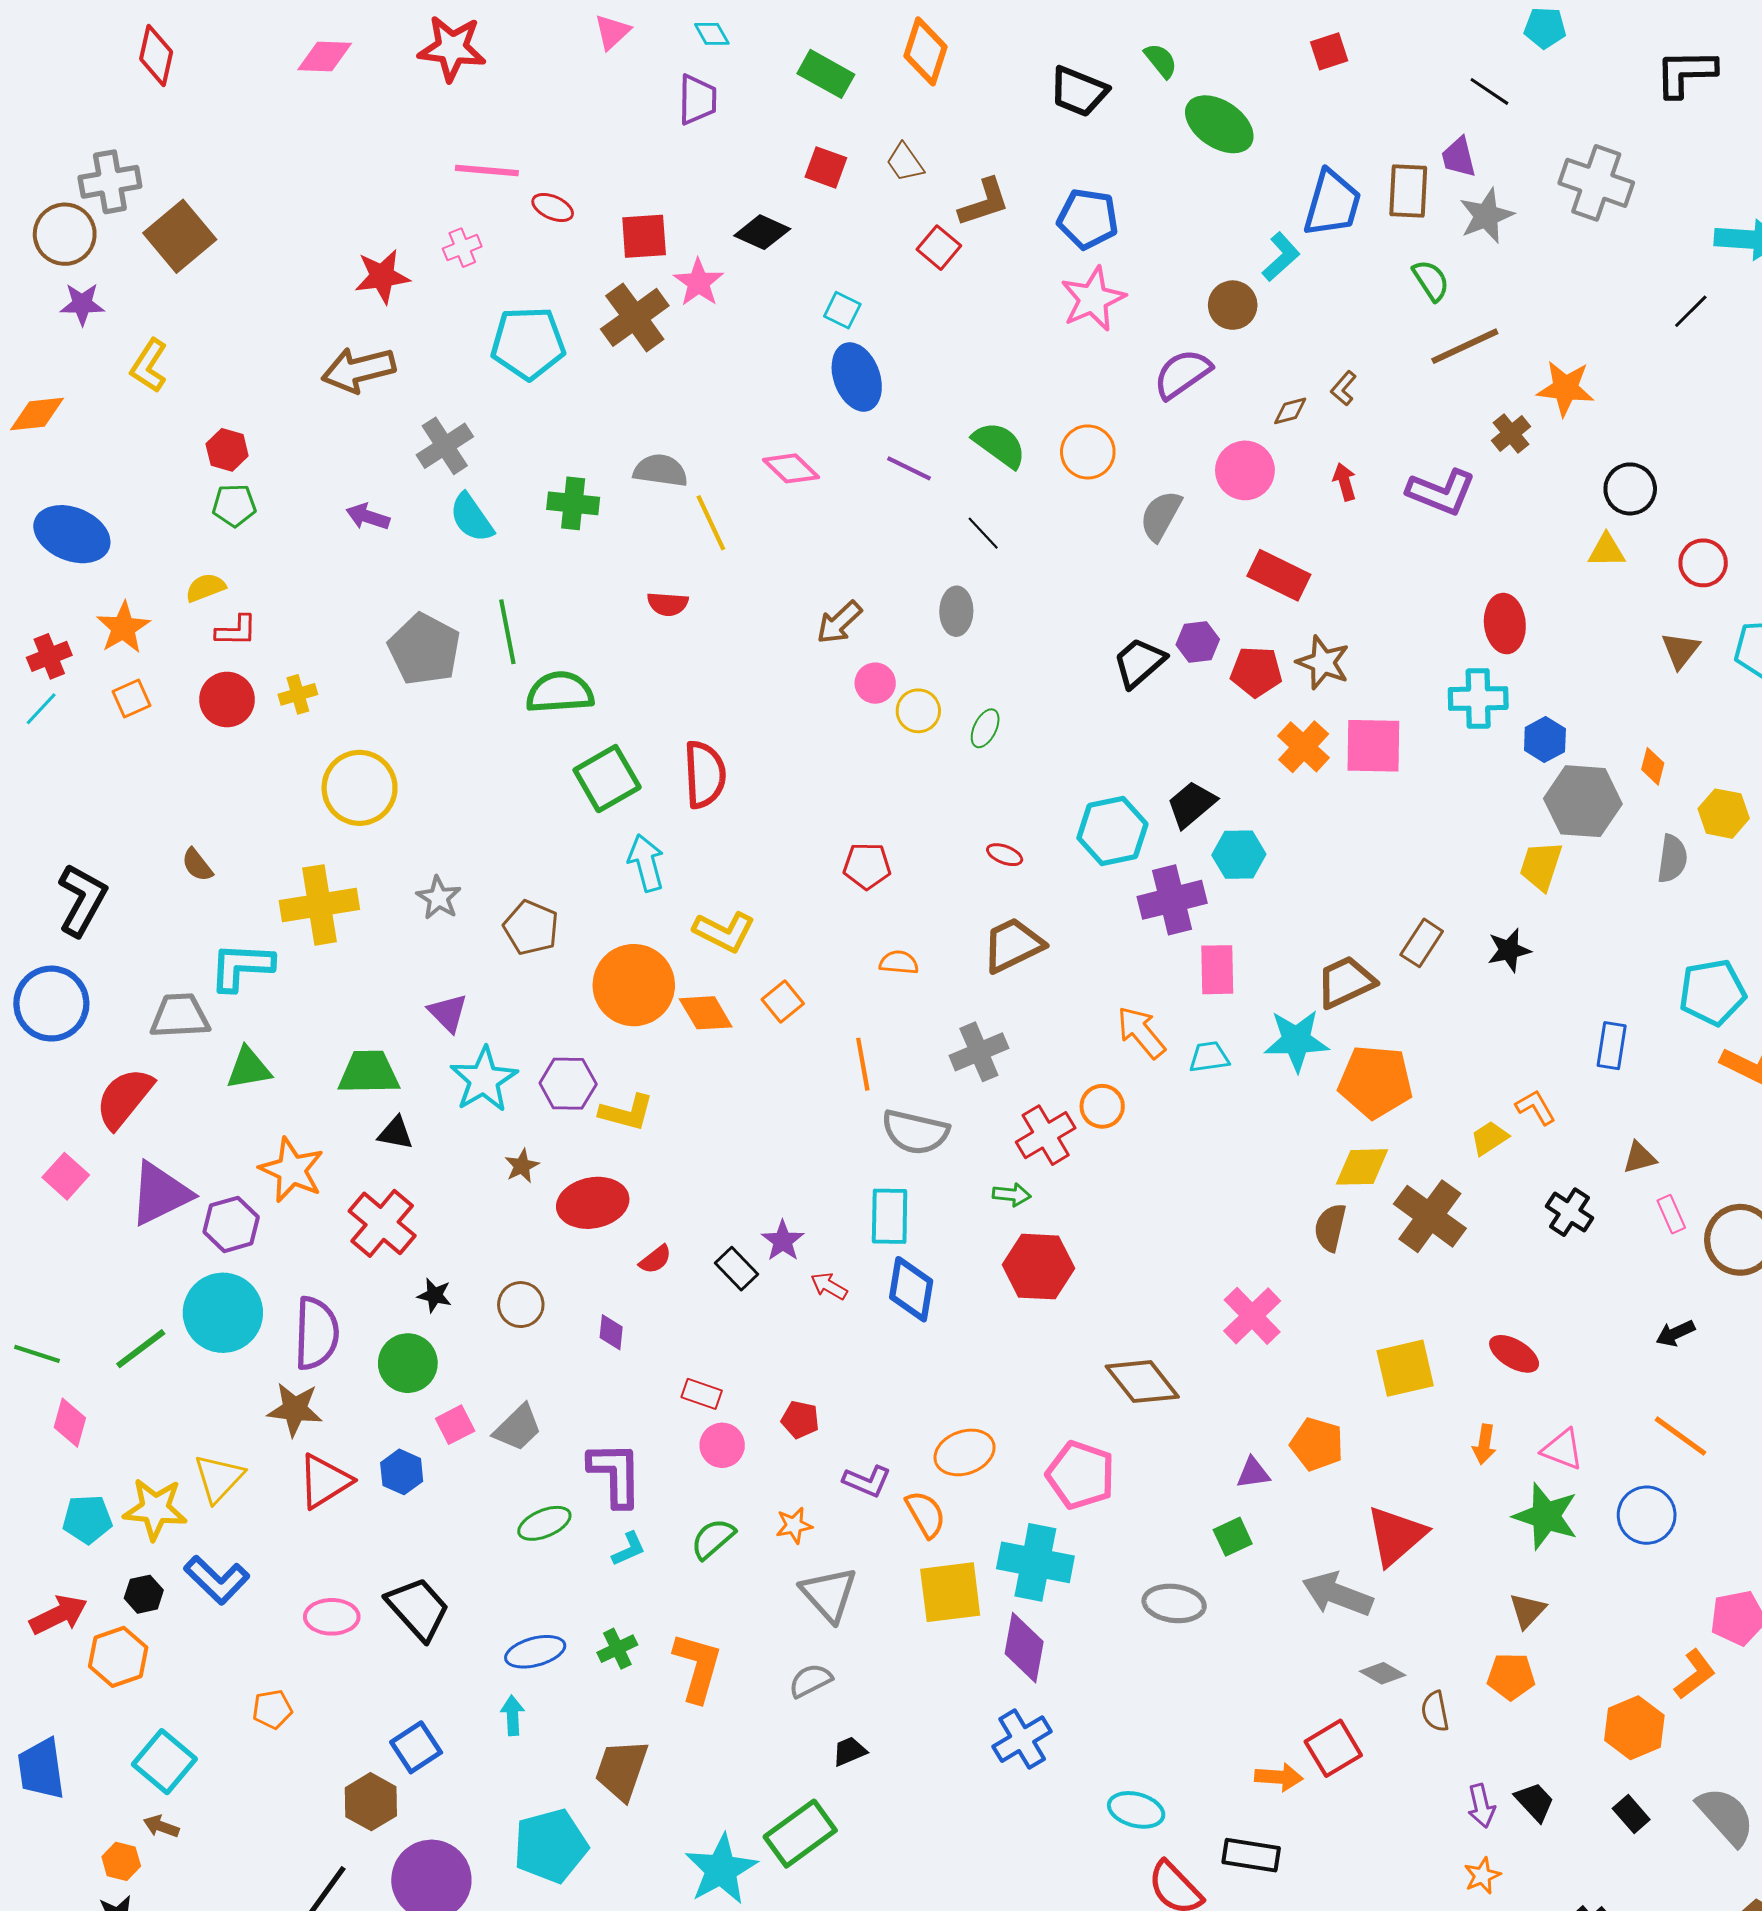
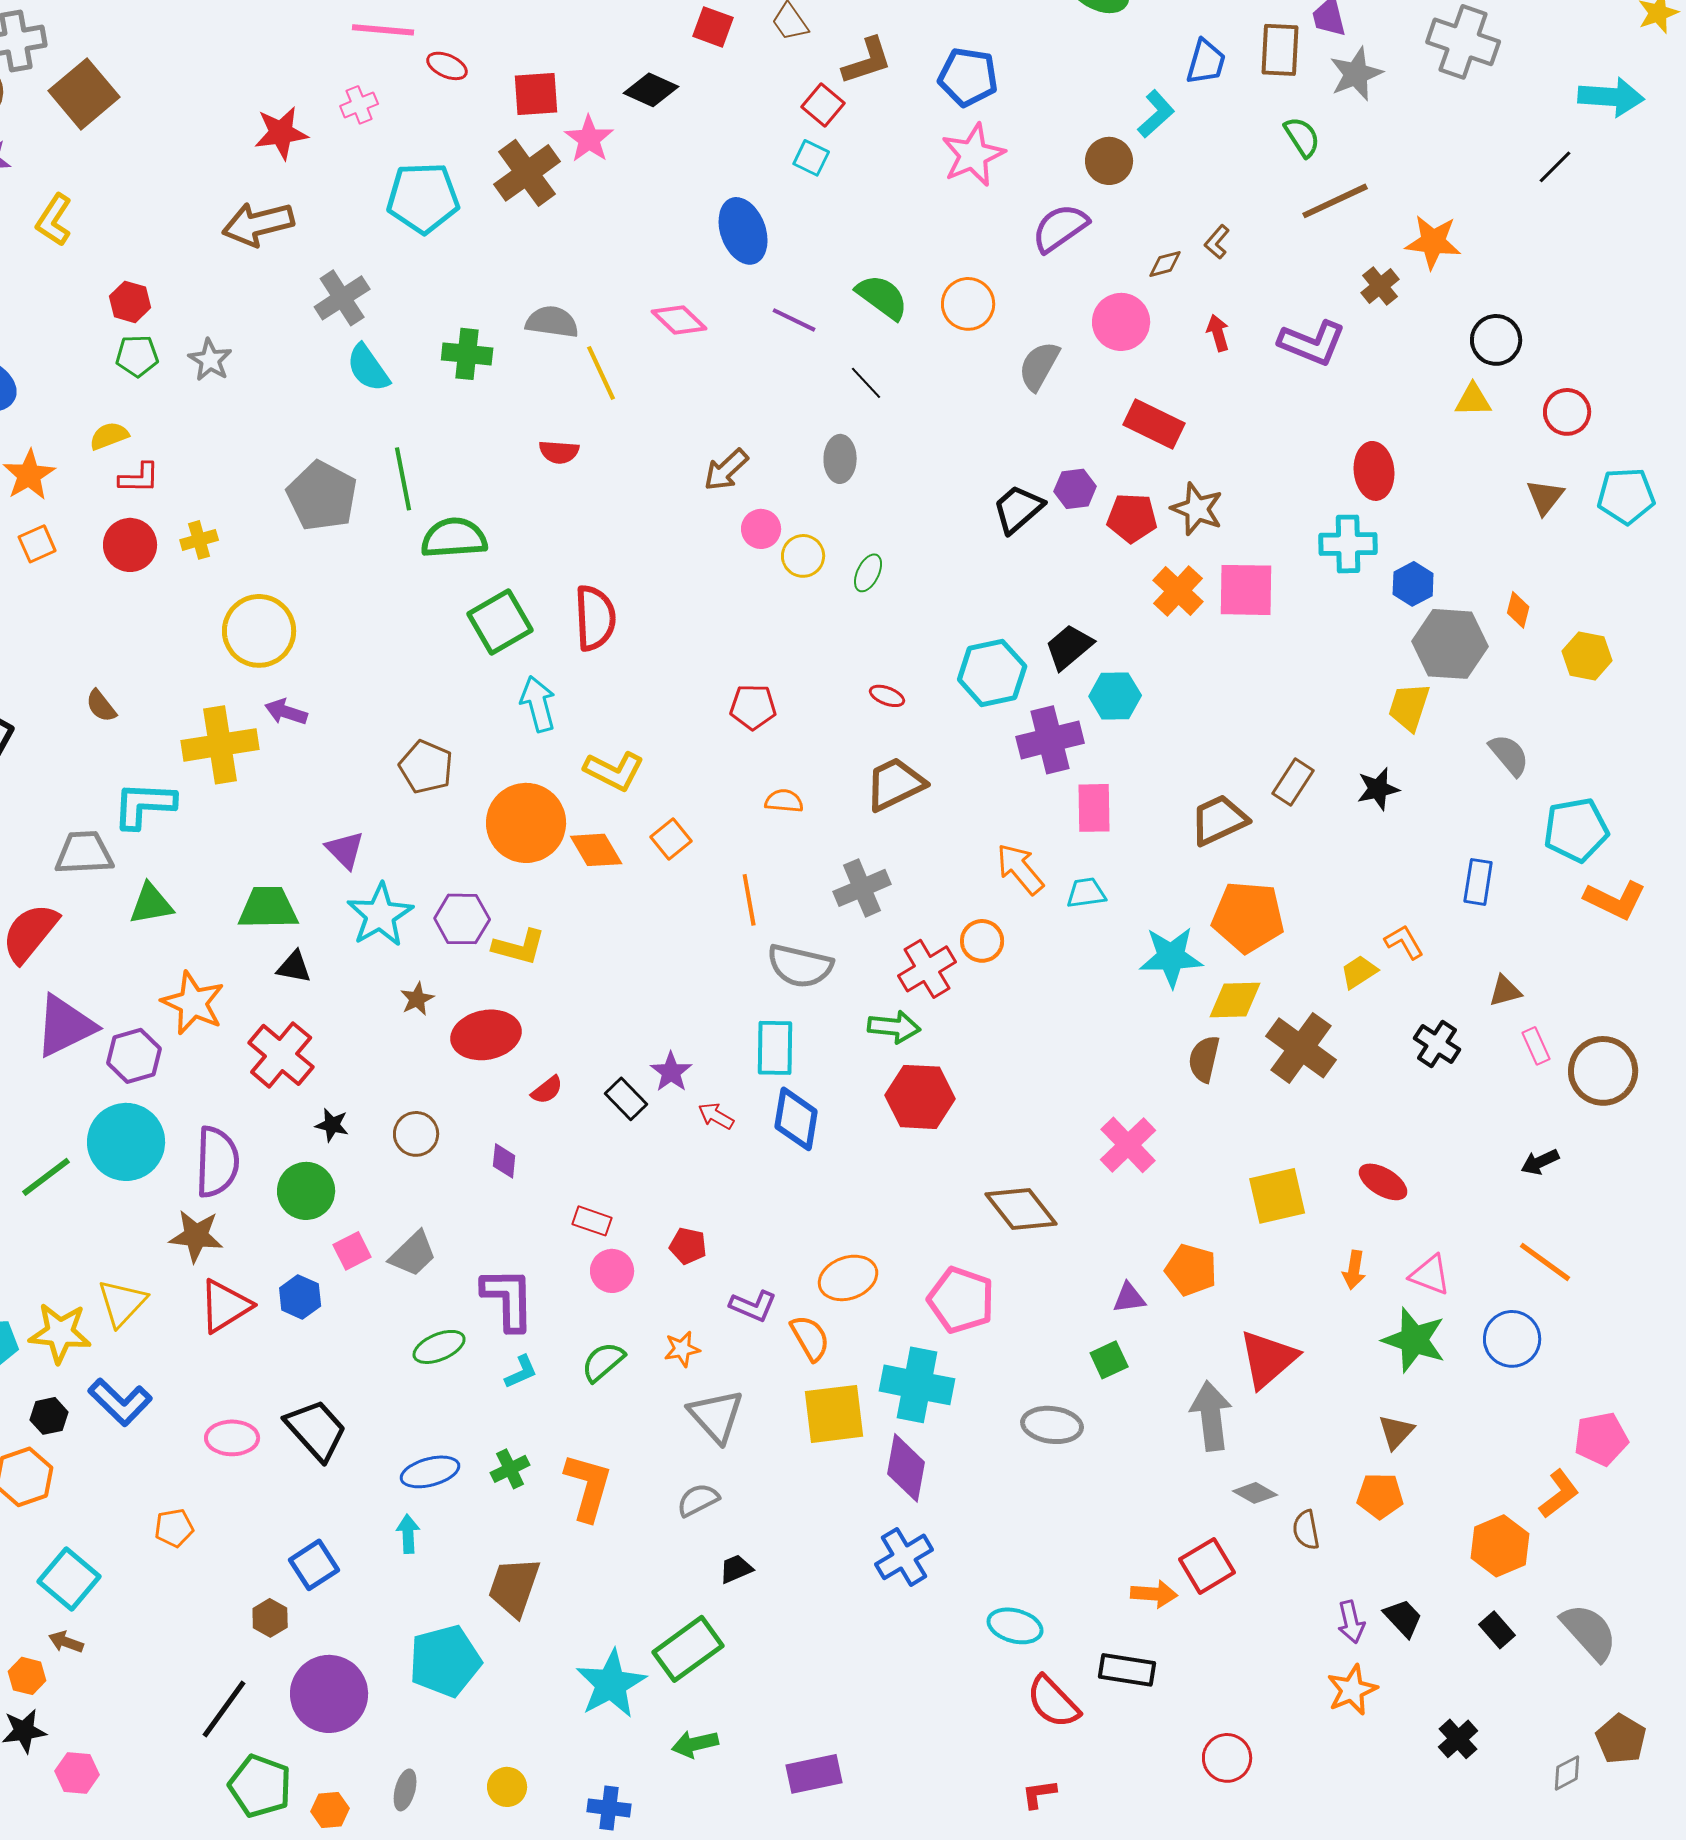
blue trapezoid: (1332, 203) -> (1206, 62), size x0.7
cyan square: (842, 310) -> (811, 158), moved
purple arrow: (368, 517) -> (286, 712), moved
gray semicircle: (1672, 859) -> (1509, 755), moved, turned -48
gray star: (439, 898) -> (210, 360), moved
cyan star: (1296, 1041) -> (1171, 957), moved
green arrow: (1012, 1195) -> (894, 1027), size x1.4
gray arrow: (1337, 1594) -> (1211, 1416), turned 62
brown hexagon: (371, 1802) -> (270, 1618), size x0.7
orange star: (1482, 1876) -> (1352, 1690), size x1.4

